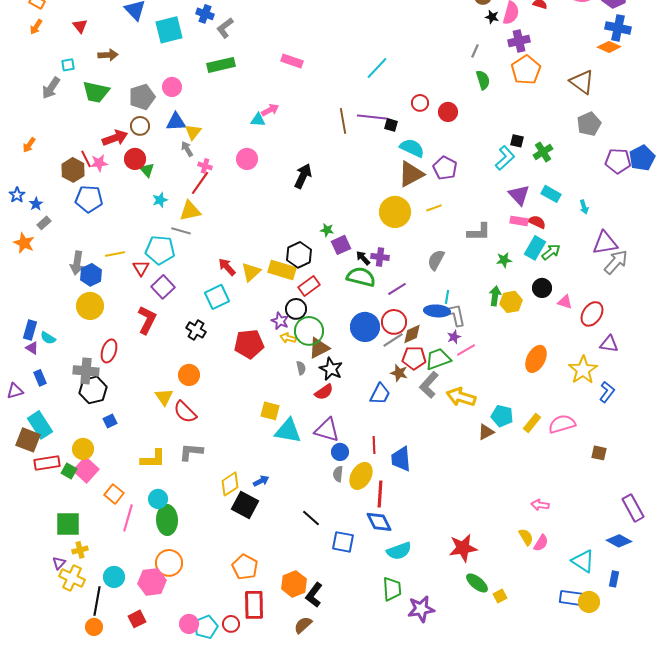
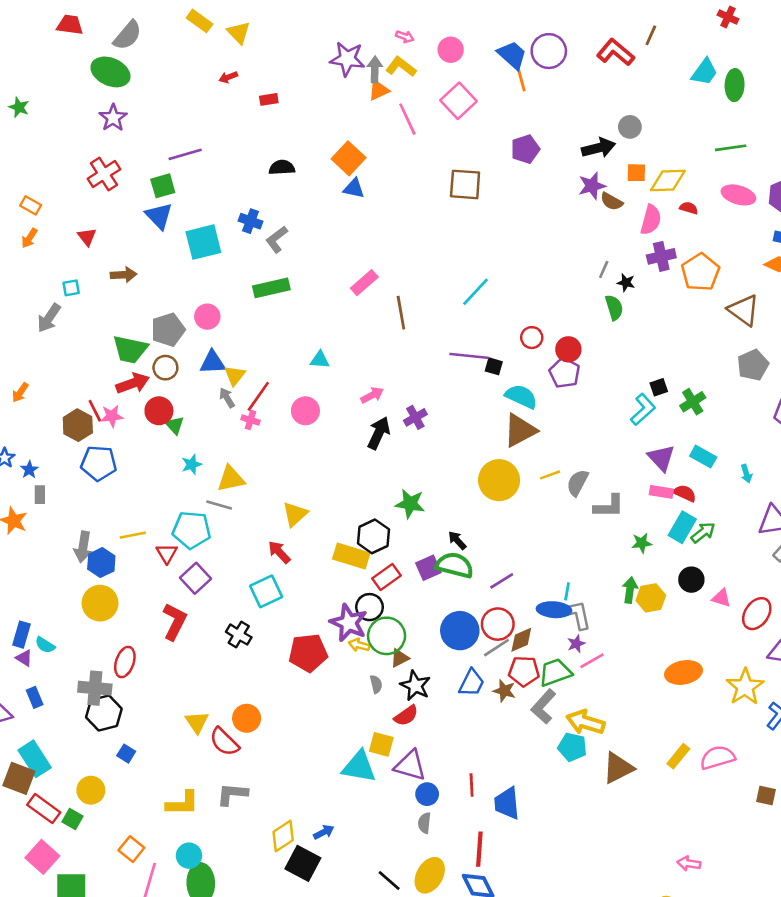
black star: (492, 17) -> (626, 283), moved
pink rectangle: (292, 61) -> (364, 283), turned -60
orange pentagon: (526, 70) -> (701, 272), moved
green trapezoid: (96, 92) -> (130, 349), moved
pink arrow: (270, 110) -> (372, 395), moved
brown line: (343, 121) -> (401, 313), moved
black square: (517, 141) -> (659, 387), turned -32
purple pentagon: (445, 168) -> (564, 373), moved
red line: (200, 183) -> (258, 396), moved
gray rectangle: (44, 223) -> (40, 495), turned -48
green star: (327, 230) -> (410, 504), size x1.6
purple square: (341, 245) -> (428, 568), moved
purple cross: (380, 257) -> (415, 417), moved, turned -36
gray semicircle: (436, 260) -> (578, 483), moved
yellow triangle: (251, 272) -> (295, 514), moved
purple star: (280, 321) -> (349, 623), size x1.6
brown triangle: (319, 348) -> (400, 658), size x0.7
orange ellipse: (536, 359) -> (684, 672), turned 52
orange circle: (189, 375) -> (247, 718), moved
blue trapezoid: (380, 394) -> (472, 683), moved
yellow square: (270, 411) -> (381, 744), moved
cyan pentagon: (502, 416) -> (572, 747), moved
blue square: (110, 421) -> (126, 754), turned -32
brown triangle: (486, 432) -> (618, 768), size x1.5
red rectangle: (47, 463) -> (44, 809), turned 45
pink square: (86, 470) -> (42, 857), moved
yellow ellipse: (361, 476) -> (430, 875), moved

